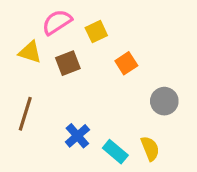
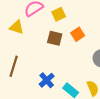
brown square: (68, 63) -> (55, 38), moved, turned 35

